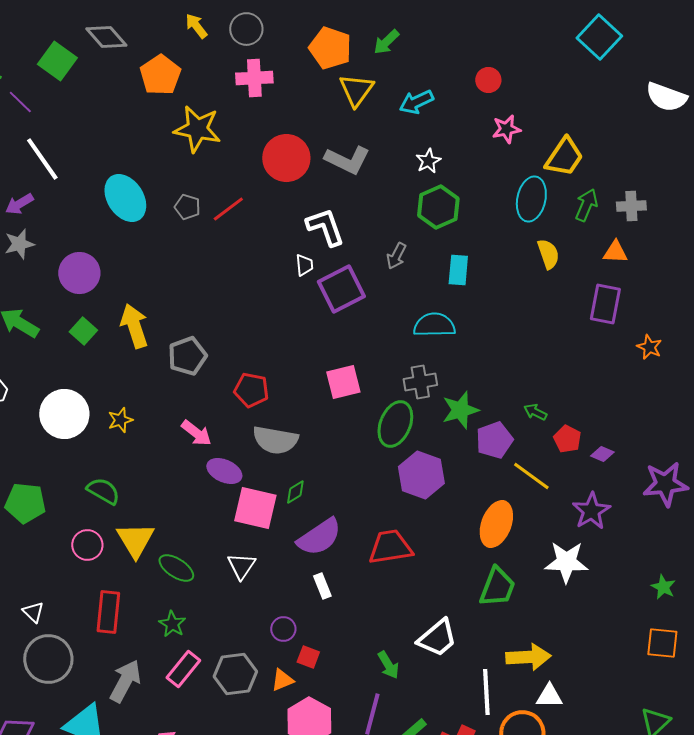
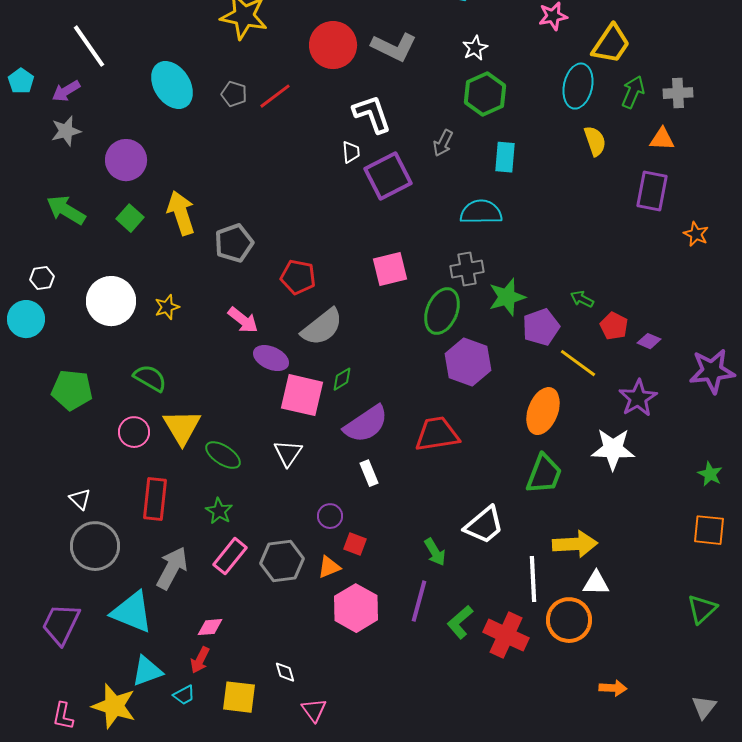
gray semicircle: (275, 440) -> (322, 327), turned -48

